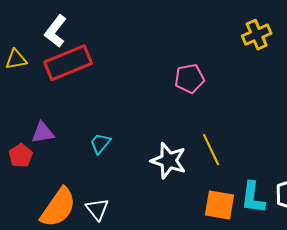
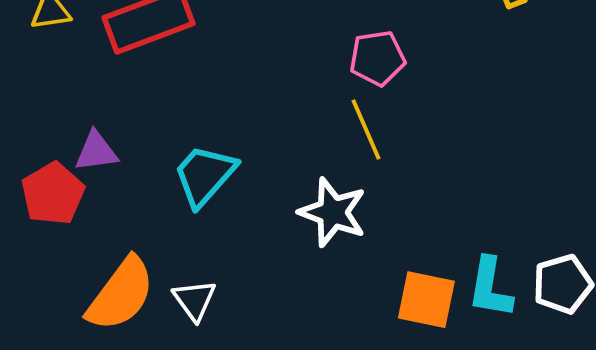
cyan trapezoid: (100, 143) -> (205, 175), size x1.6
yellow line: (211, 150) -> (366, 129), moved
red pentagon: (21, 156) -> (53, 194), size x1.4

